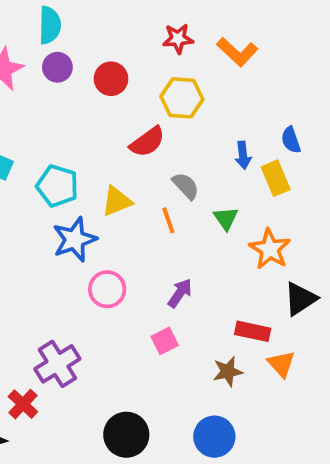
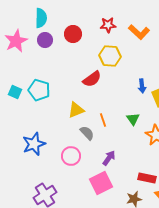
red circle: (111, 79) -> (73, 34), moved
cyan pentagon: (57, 186) -> (39, 90), moved
gray semicircle: (186, 186) -> (87, 133), moved
blue star: (75, 239) -> (34, 144), moved
pink square: (165, 341) -> (101, 183), size x1.6

